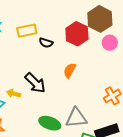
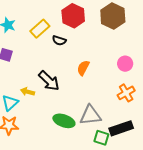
yellow rectangle: (27, 31) -> (40, 29), turned -30
red hexagon: (77, 34) -> (73, 16), moved
pink circle: (110, 43) -> (125, 64), moved

